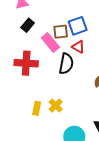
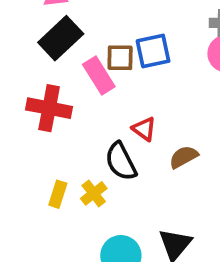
black rectangle: (28, 25) -> (61, 38), size x1.6
red triangle: (78, 47) -> (144, 129), moved
black semicircle: (66, 64) -> (121, 161), moved, turned 135

